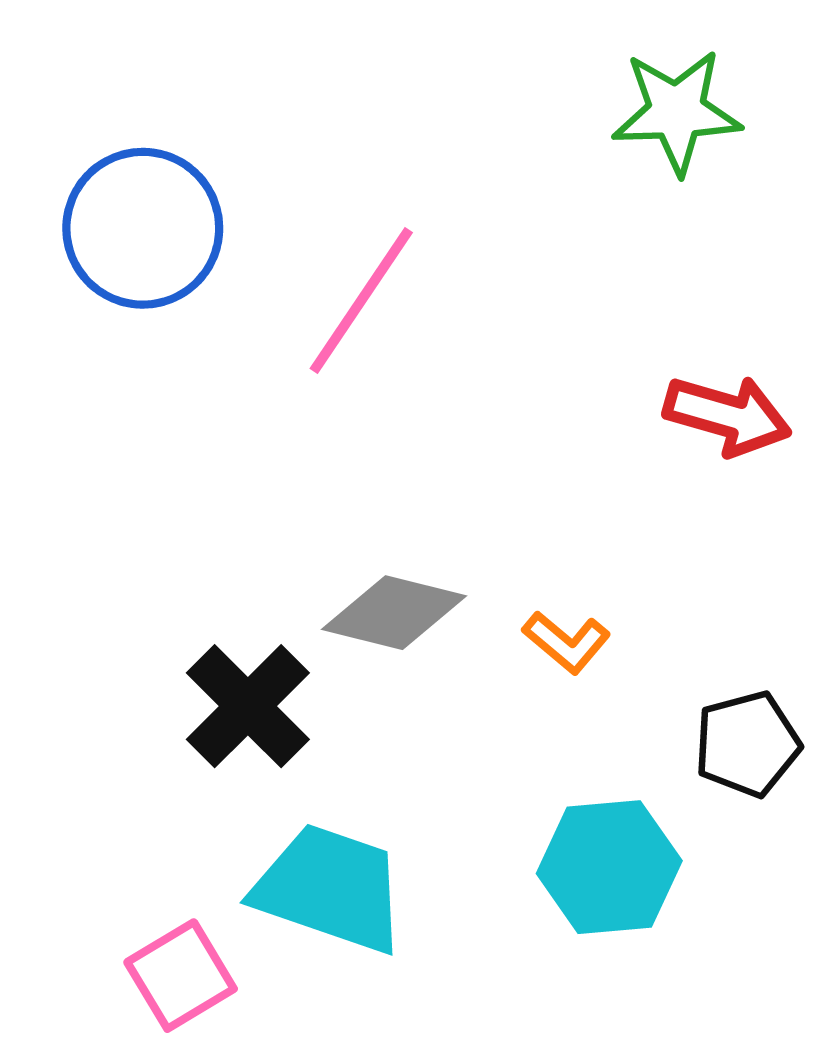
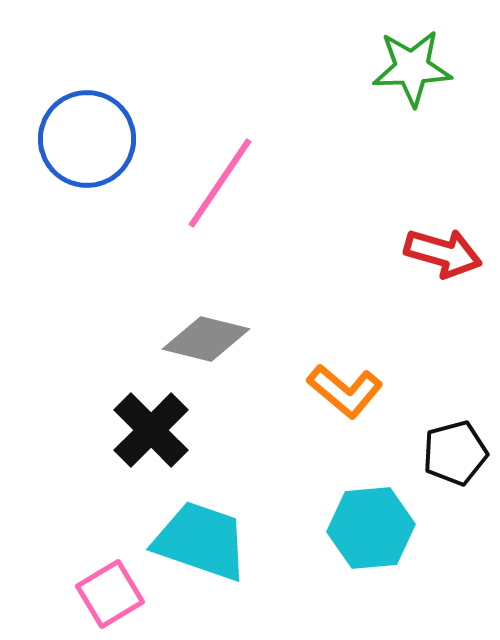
gray diamond: (394, 613) -> (206, 339), moved
orange L-shape: (567, 642) -> (345, 391), size x1.4

